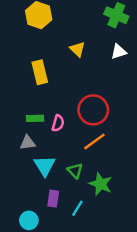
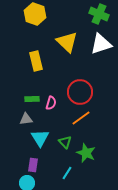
yellow triangle: (77, 49) -> (67, 42), size x1.6
white triangle: (119, 52) -> (101, 44), size x1.6
purple rectangle: (53, 199) -> (33, 165), moved

